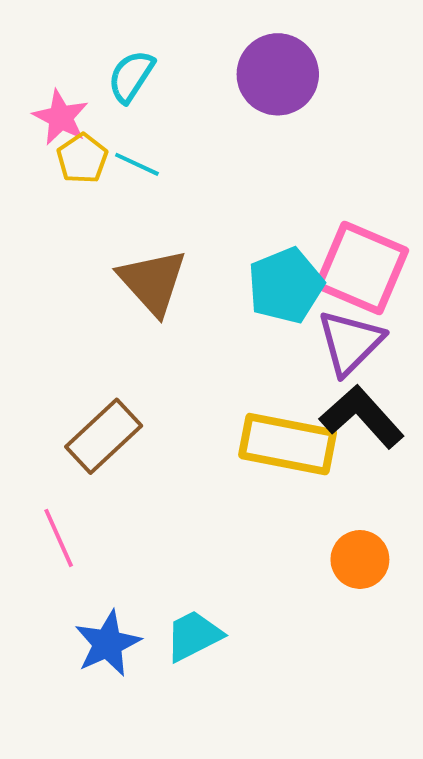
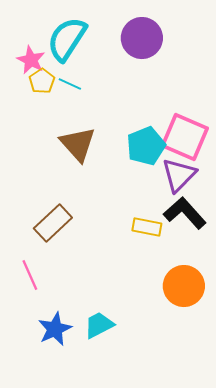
cyan semicircle: (131, 76) -> (67, 39), size x1.6
yellow rectangle: (288, 444) -> (147, 227), size x0.6
orange circle: (360, 559) -> (184, 286), size x1.4

